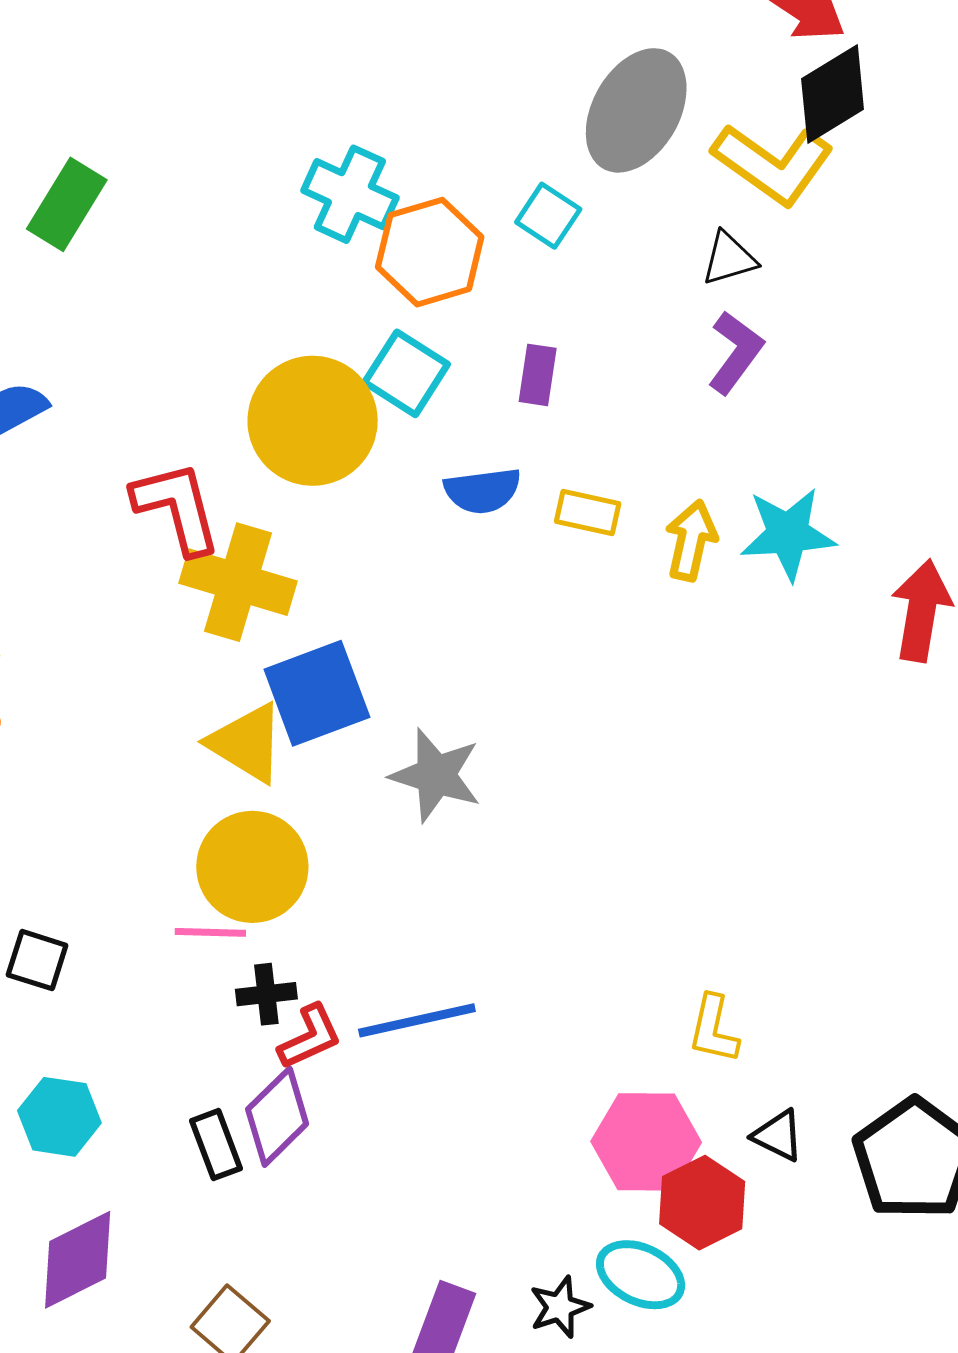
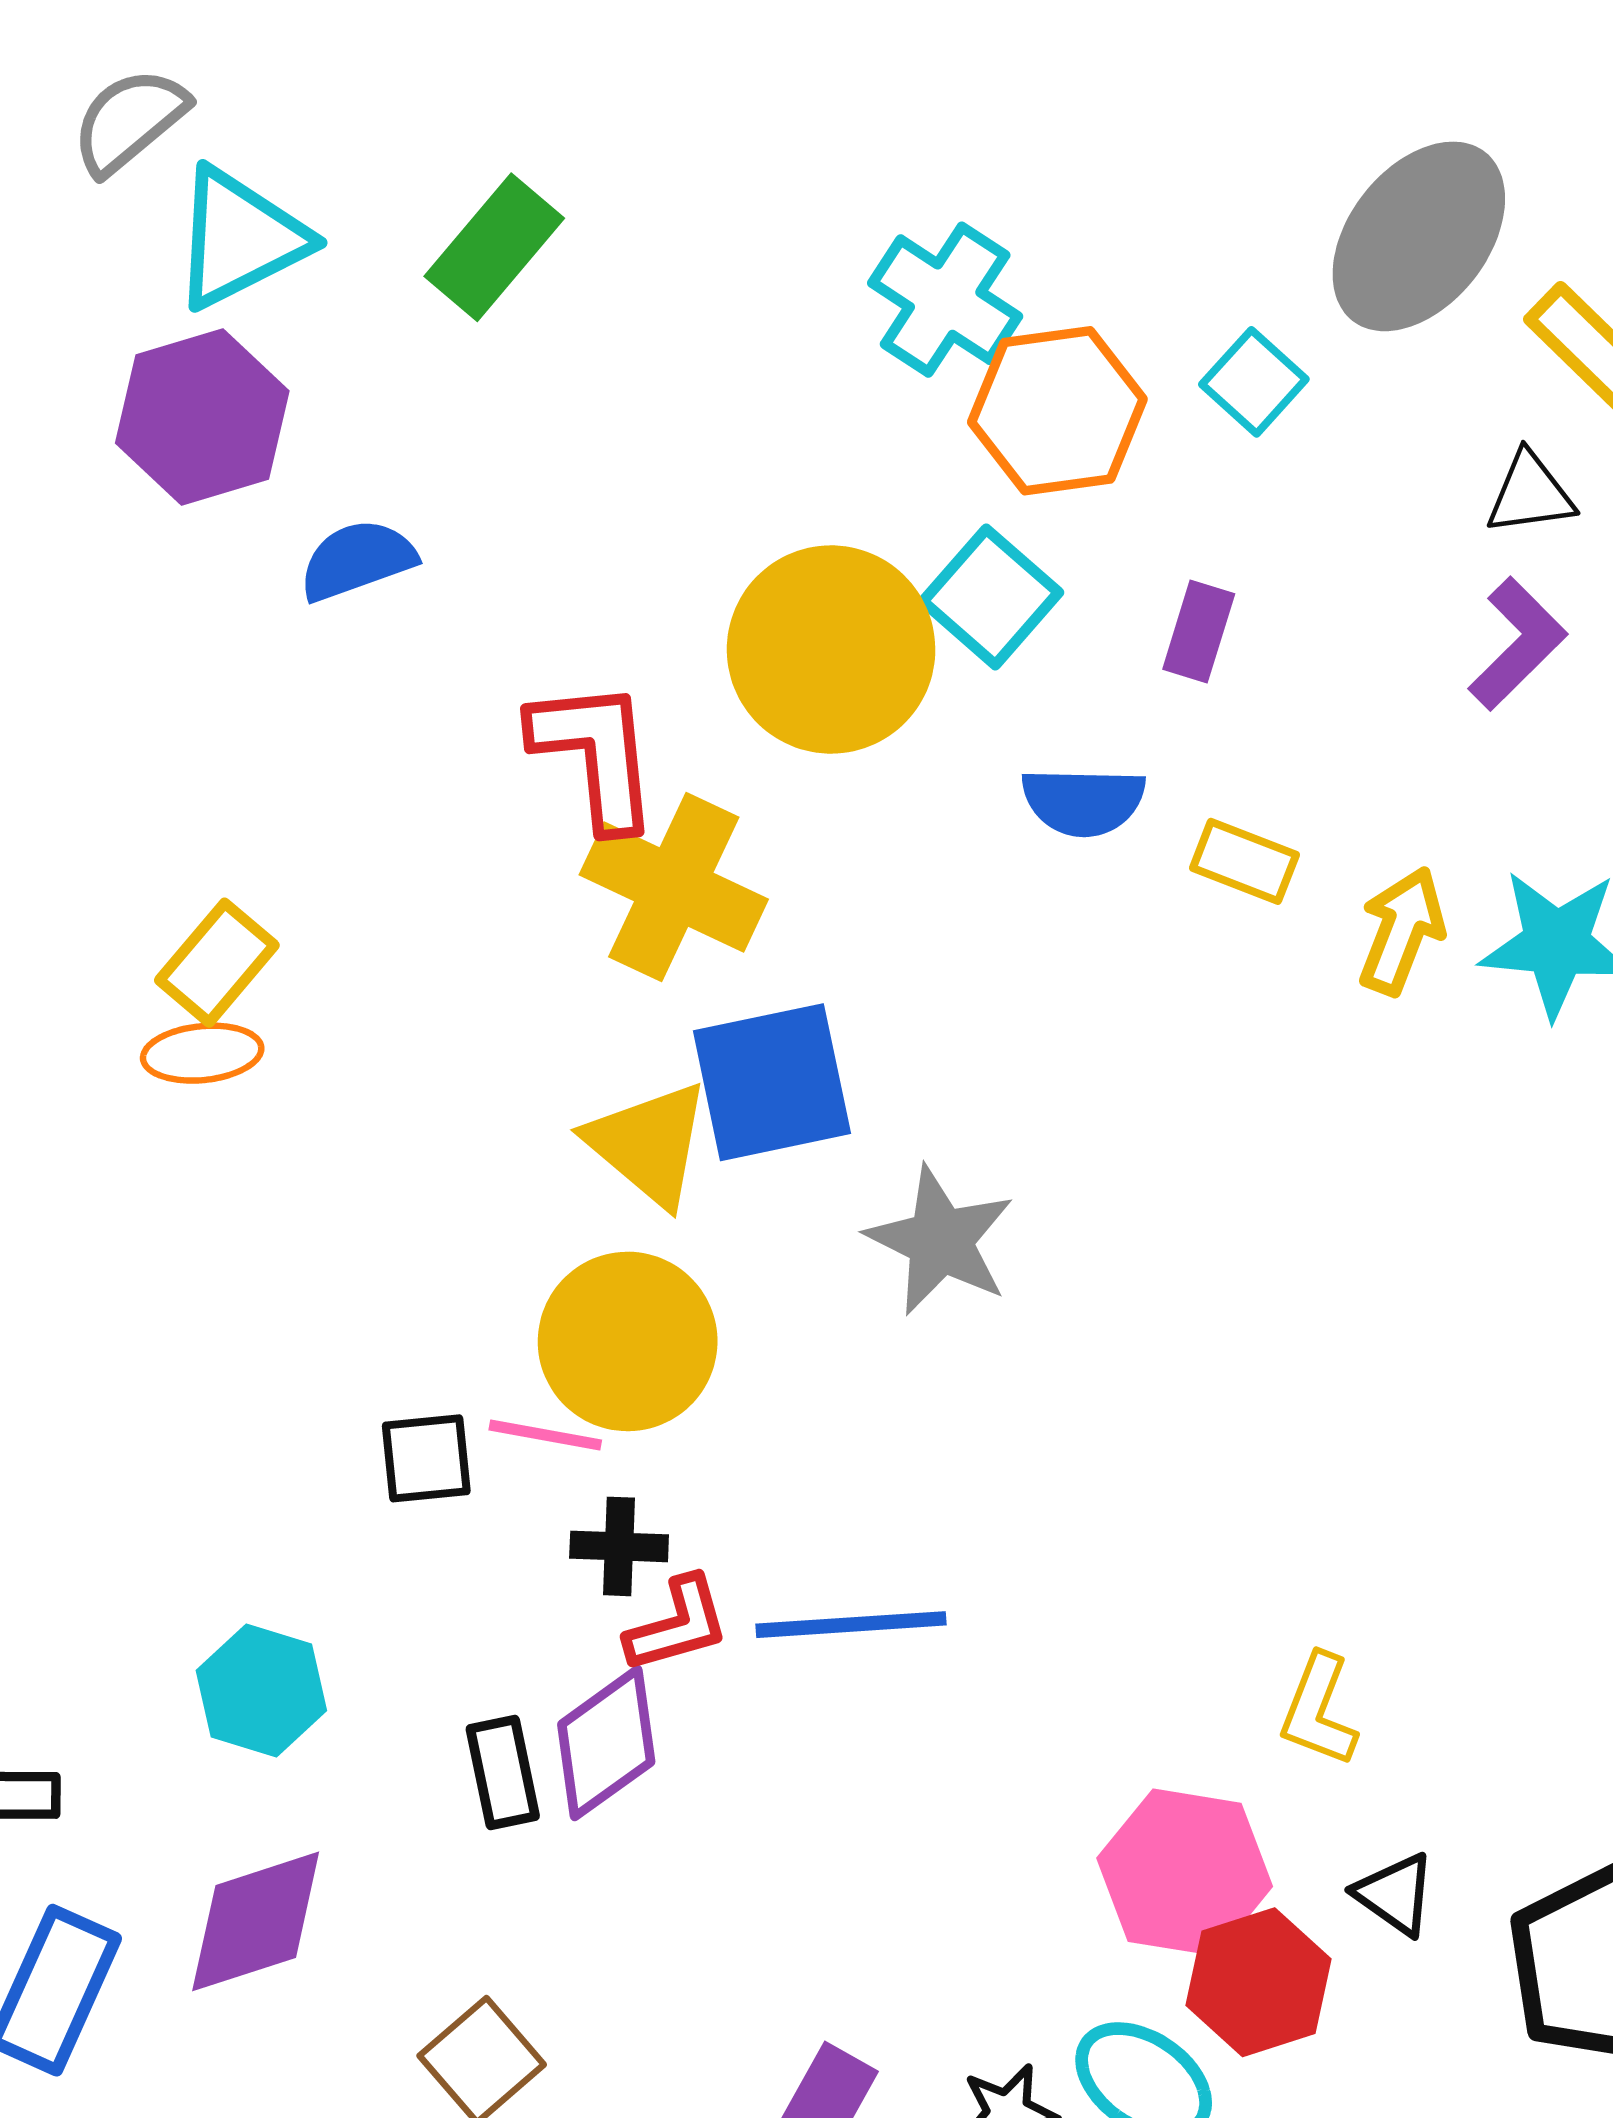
black square: (37, 960) -> (426, 1458), moved, turned -32

